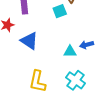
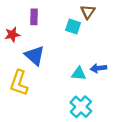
cyan square: (60, 11) -> (73, 27), turned 32
yellow L-shape: (37, 81) -> (19, 83), moved

